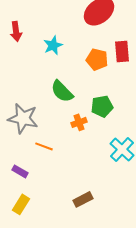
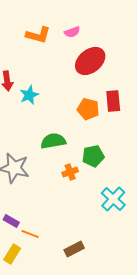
cyan star: (53, 45) -> (29, 95), moved
green semicircle: (62, 91) -> (53, 141), turned 125
orange line: (44, 146) -> (30, 234), moved

